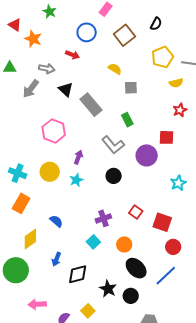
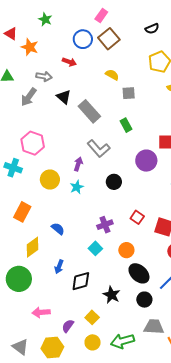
black semicircle: (156, 24) -> (152, 29), turned 40
brown square: (124, 35) -> (109, 39), moved
pink hexagon: (54, 131) -> (33, 143), moved
gray L-shape: (113, 145) -> (99, 149), moved
cyan cross: (18, 173) -> (13, 168), moved
black circle: (131, 296) -> (144, 300), moved

